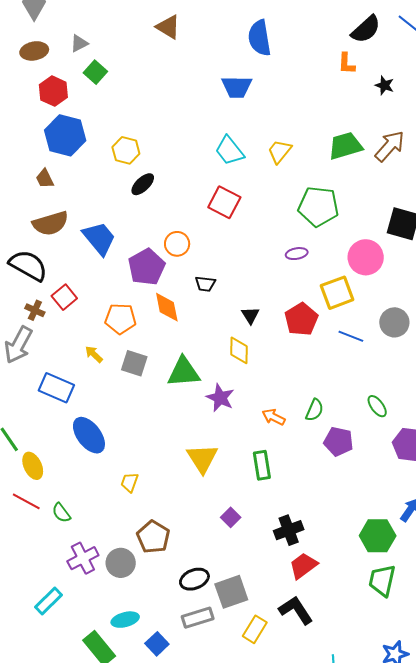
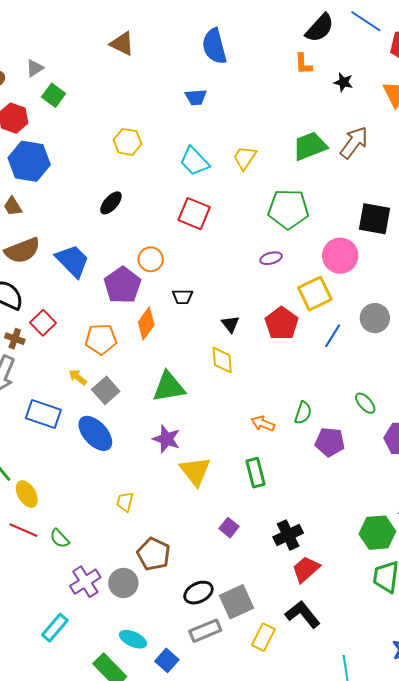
blue trapezoid: (237, 87) -> (196, 97), size x0.7
yellow hexagon: (126, 150) -> (127, 142), moved
orange diamond: (167, 307) -> (146, 323), turned 52
blue line: (351, 336) -> (333, 336), turned -75
gray square: (134, 363) -> (106, 390), moved, turned 36
purple star: (220, 398) -> (166, 439), moved
blue ellipse: (89, 435) -> (95, 433), moved
cyan ellipse: (125, 620) -> (133, 639), turned 44

